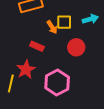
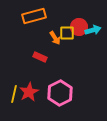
red circle: (76, 47) -> (79, 27), moved
red star: (26, 69) -> (29, 92), moved

